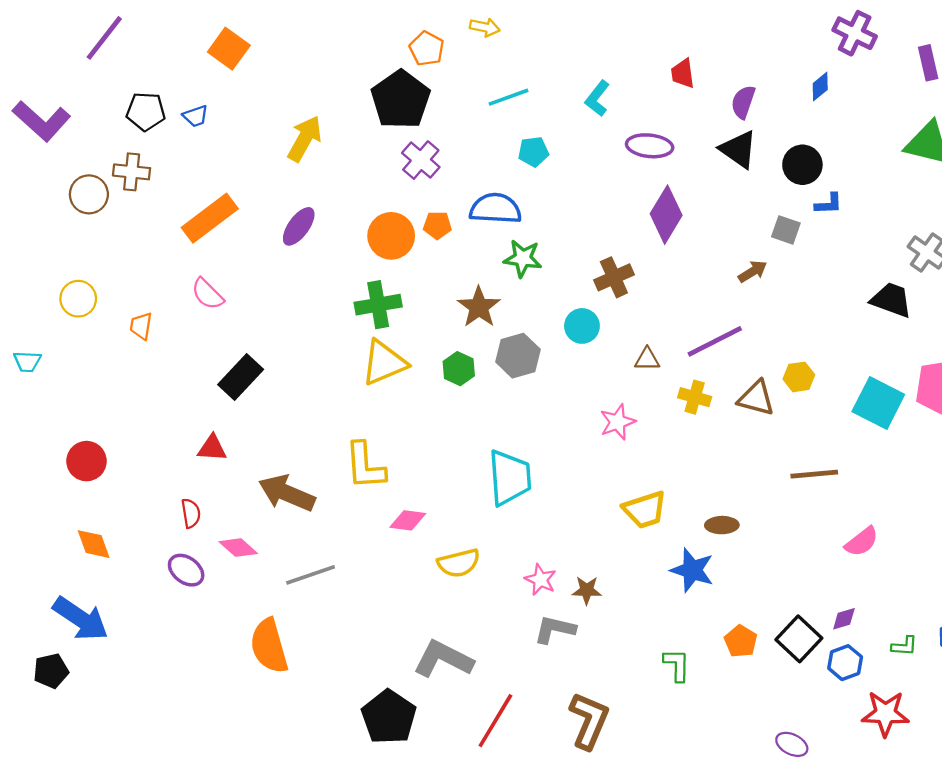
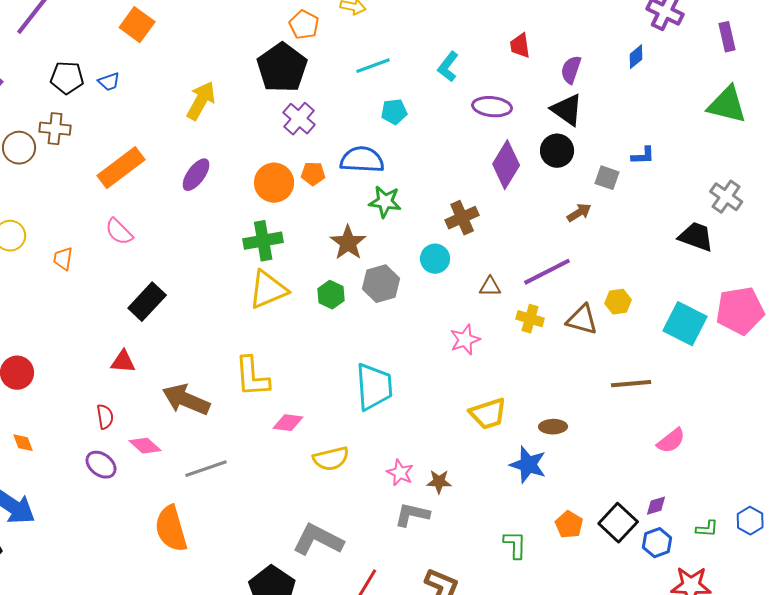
black circle: (802, 165) -> (557, 151), moved
orange diamond: (94, 544) -> (23, 443), size x0.7

